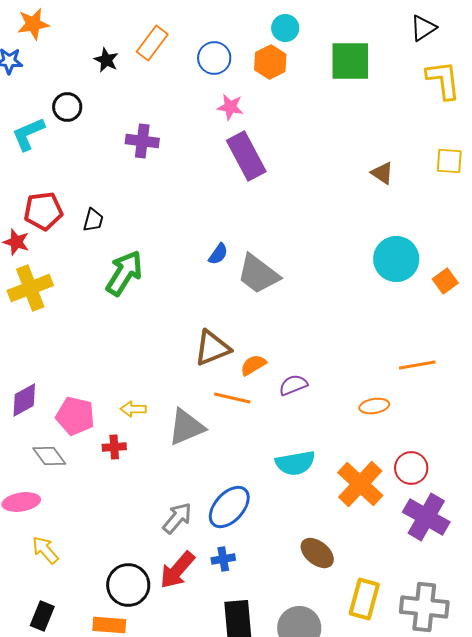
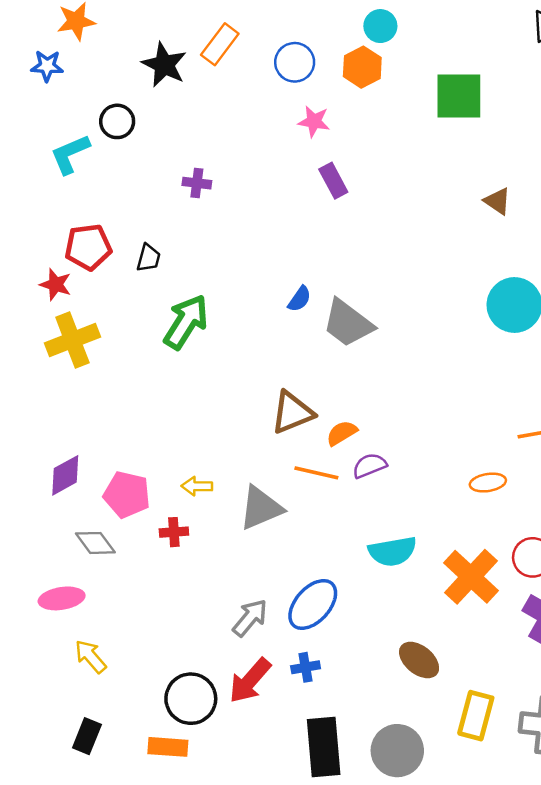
black star: (106, 60) -> (164, 65), size x1.5
green square: (350, 61) -> (459, 96), moved
purple cross: (142, 141) -> (197, 183), moved, size x0.7
purple rectangle: (246, 156) -> (333, 181), size x0.6
purple semicircle: (293, 385) -> (370, 466), moved

